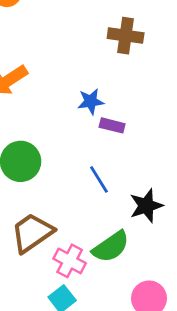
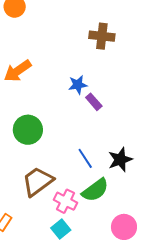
purple rectangle: (112, 125) -> (94, 102), turned 36
blue line: (99, 179) -> (85, 158), moved

